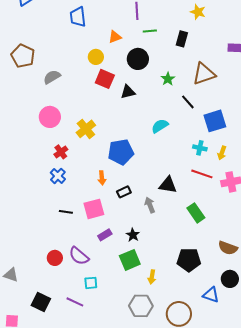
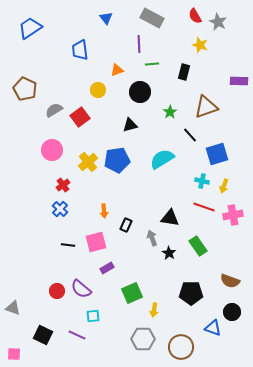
red square: (105, 79) -> (80, 117), moved, turned 30
cyan semicircle: (160, 126) -> (162, 159), size x1.4
blue pentagon: (121, 152) -> (117, 160), moved
black rectangle: (124, 192) -> (126, 225), turned -40
black star: (133, 235) -> (169, 253), moved

